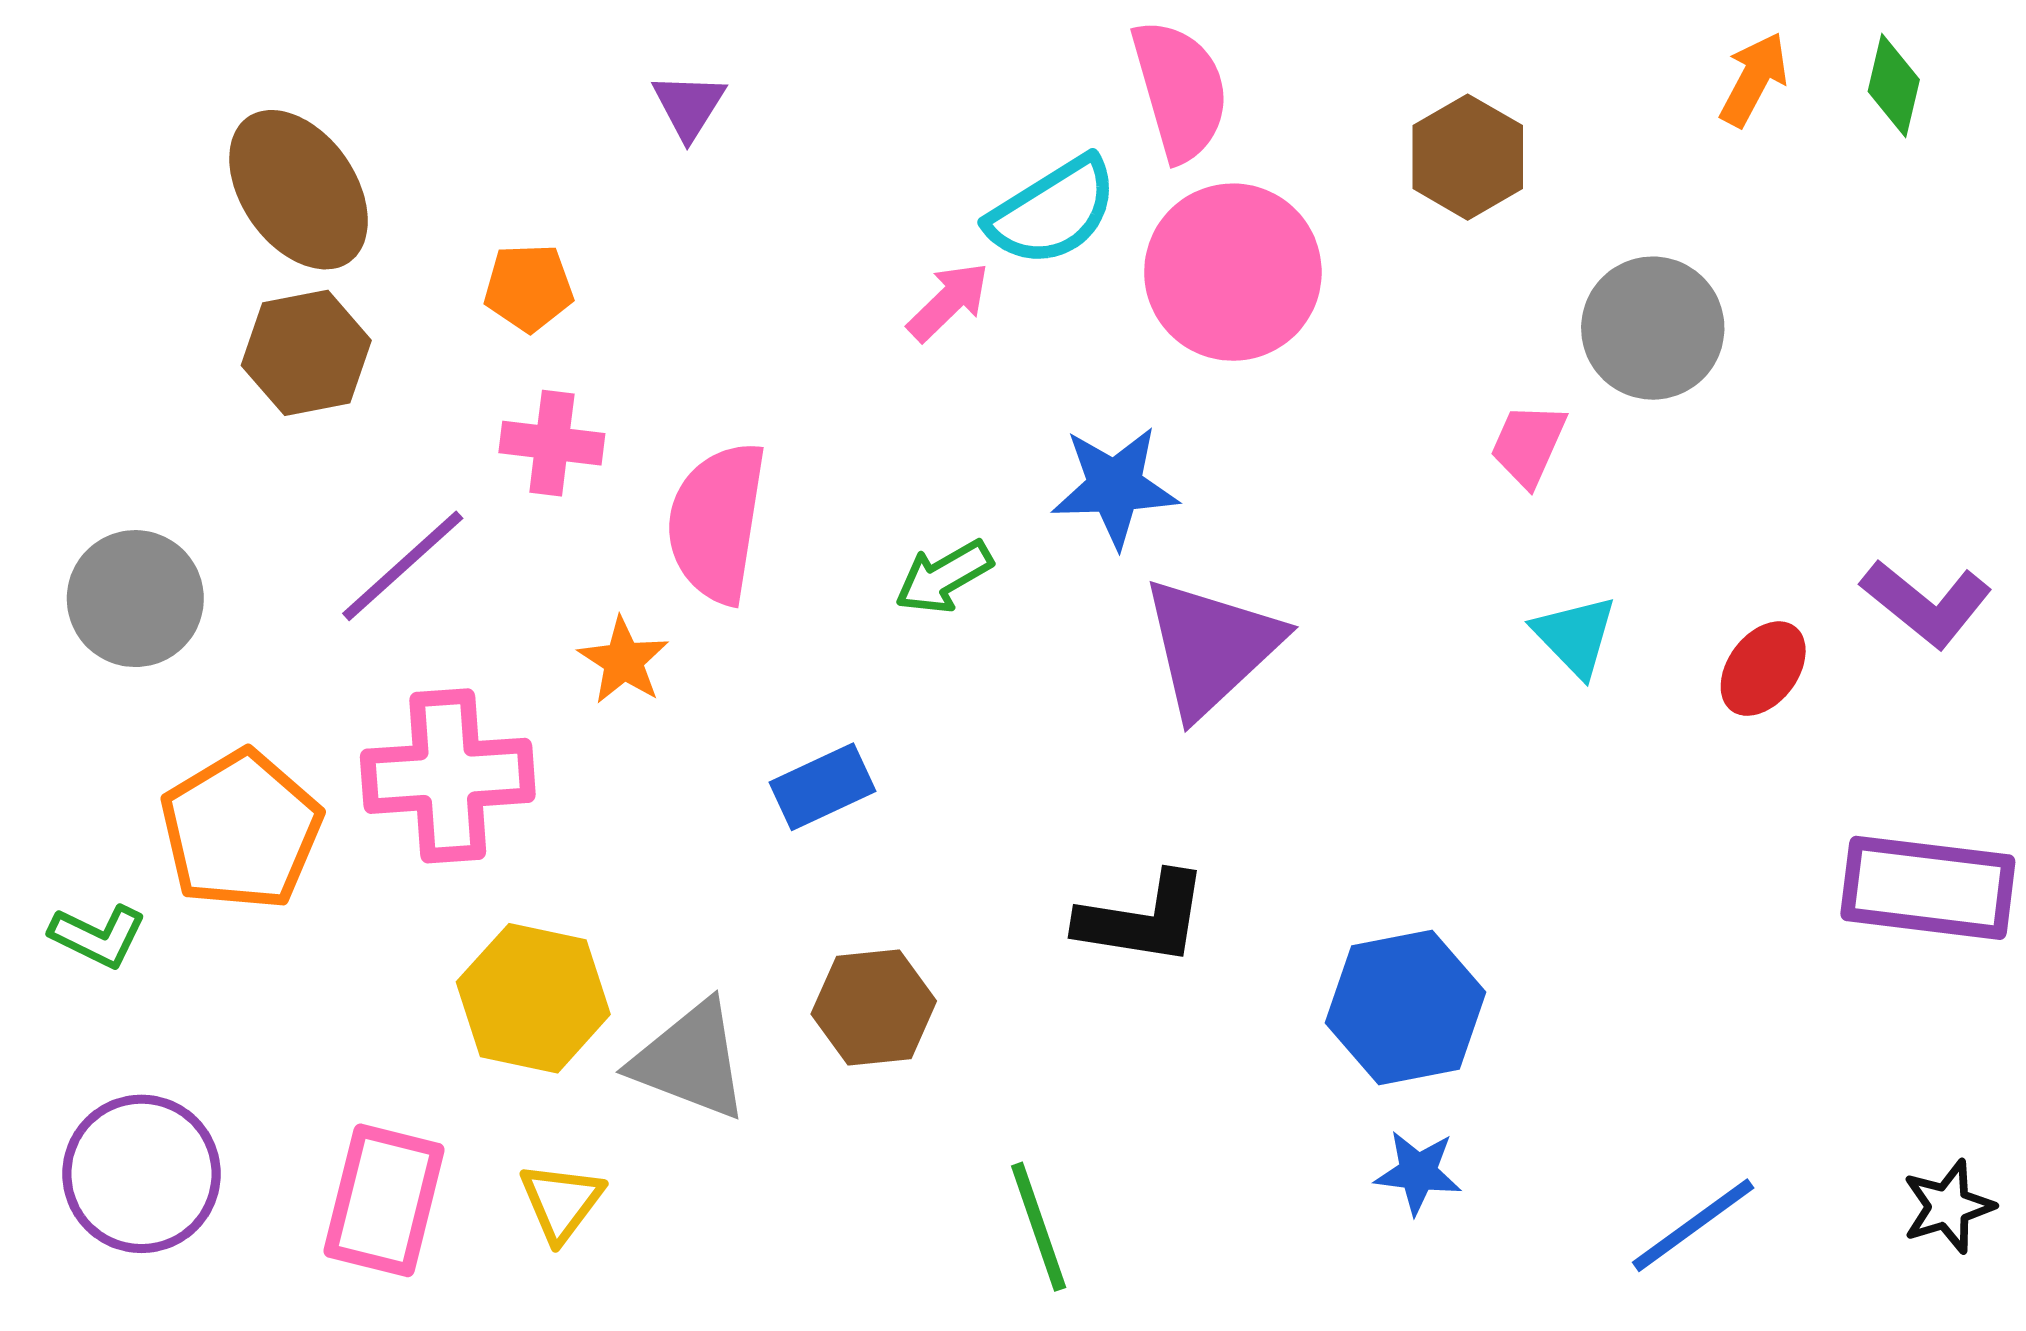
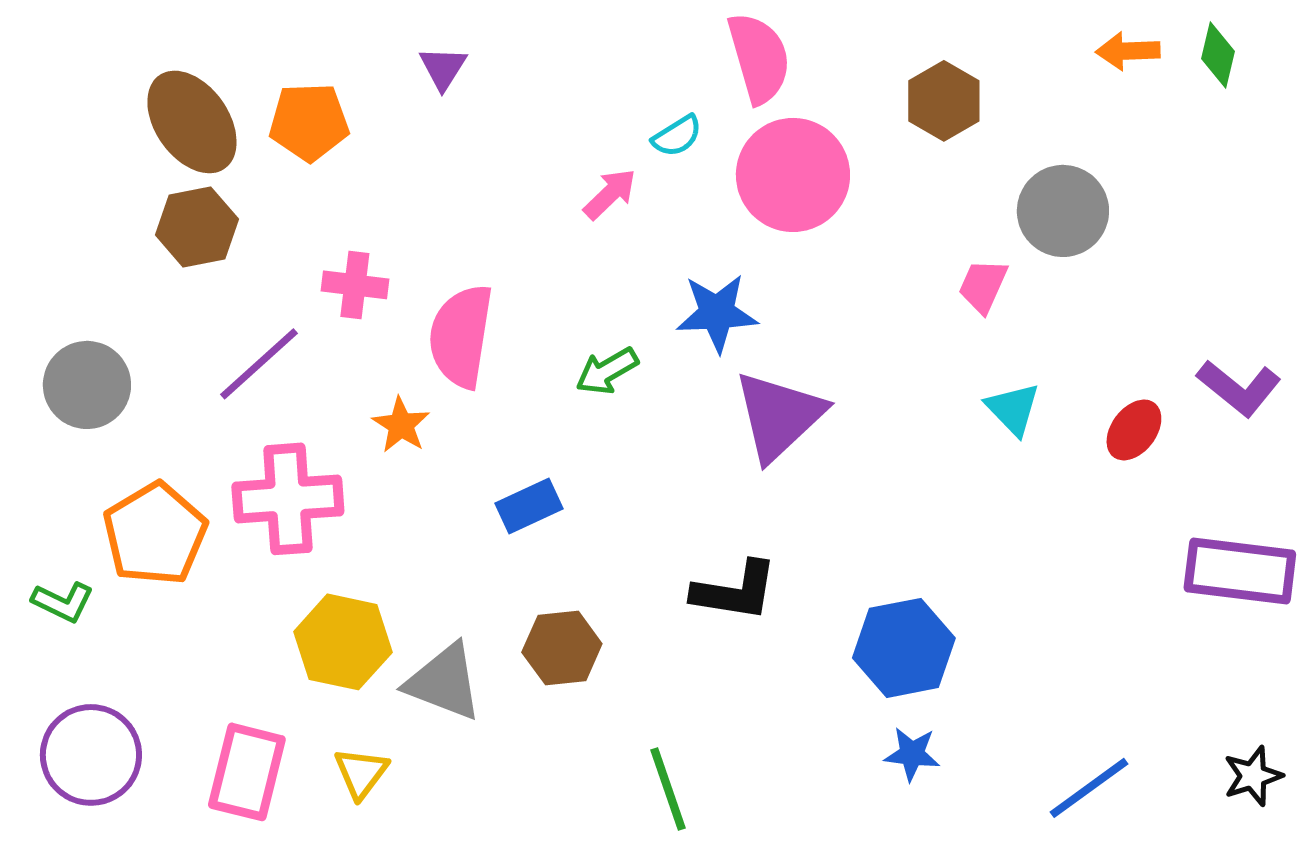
orange arrow: (1754, 79) -> (1128, 51), turned -120
cyan semicircle: (1053, 211) -> (677, 136), size x0.6
orange pentagon: (529, 288) -> (309, 122), moved, size x1.4

